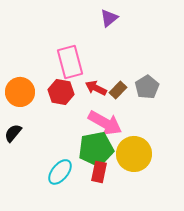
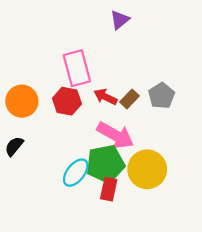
cyan ellipse: (60, 172) -> (76, 173), moved

